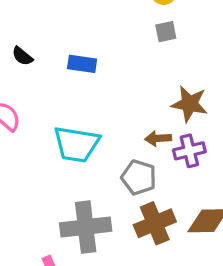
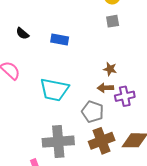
brown star: (189, 104) -> (110, 69), moved, size x0.6

